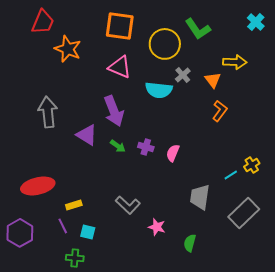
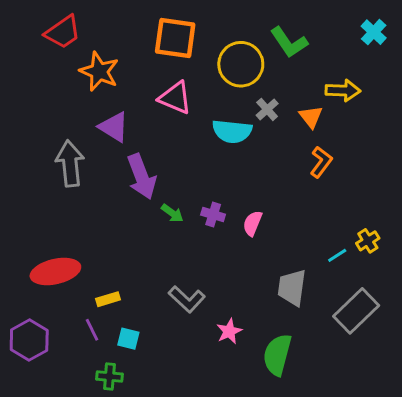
red trapezoid: (43, 22) -> (63, 32), turned 32
purple arrow: (114, 111) -> (142, 177), moved
purple triangle: (87, 135) -> (114, 127), moved
pink star: (157, 227) -> (229, 331), turned 30
green semicircle: (190, 243) -> (277, 355), size x1.6

